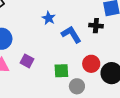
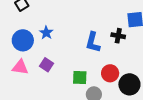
blue star: (49, 18) -> (46, 33), moved
blue L-shape: (71, 34) -> (93, 42), turned -140

